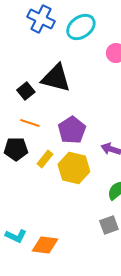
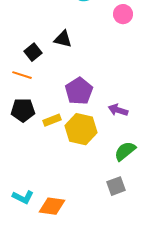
black triangle: (56, 78) -> (63, 39), size x0.6
orange line: (30, 123) -> (22, 75), moved
yellow rectangle: (45, 159) -> (52, 120), turned 30

